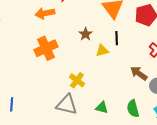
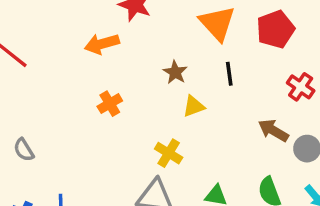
orange cross: (46, 48) -> (110, 104), size x0.6
yellow triangle: (102, 51) -> (194, 106), moved

